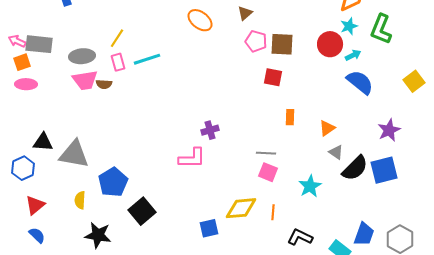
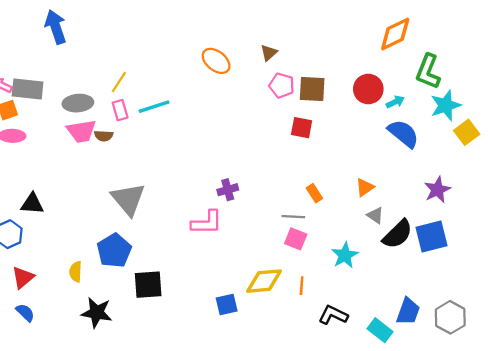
cyan star: (349, 26) -> (446, 105), moved, size x1.5
orange rectangle: (290, 117) -> (314, 193), moved, turned -35
gray triangle: (74, 154) -> (128, 199), moved, turned 40
black square: (142, 211) -> (148, 285), turned 36

